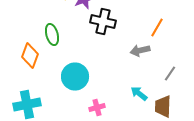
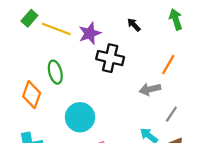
gray line: (170, 74) -> (171, 114), moved

